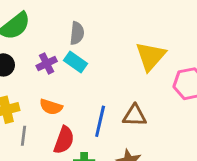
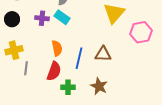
purple cross: (47, 64) -> (42, 18), turned 32
orange semicircle: (51, 107) -> (57, 48), moved, turned -119

